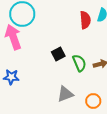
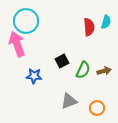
green semicircle: (79, 63) -> (83, 70), turned 48
blue star: (11, 77) -> (34, 76), moved

